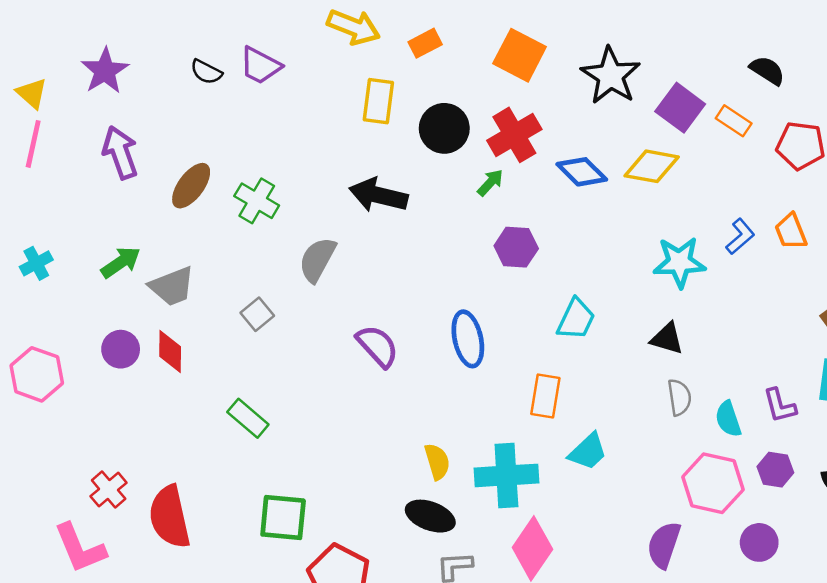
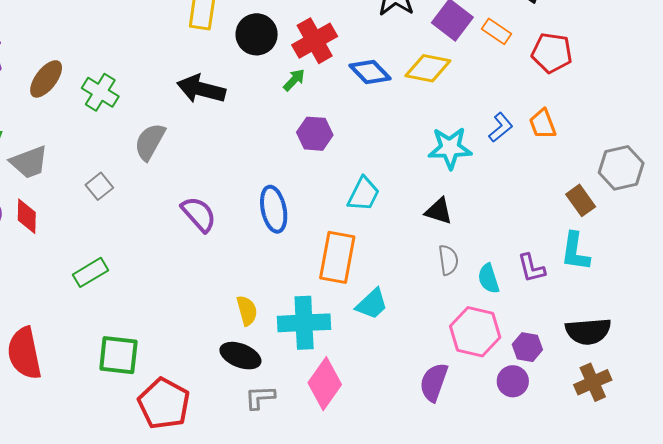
orange rectangle: (545, 396) -> (337, 257), size x1.4
green rectangle: (248, 418) -> (90, 272), turned -72
purple hexagon: (775, 470) -> (527, 347), moved

